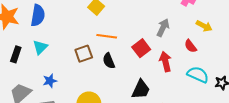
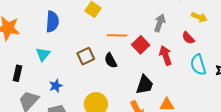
blue semicircle: (38, 15) -> (52, 22), moved
orange line: (107, 36) -> (117, 35), moved
black rectangle: (16, 54) -> (18, 73), moved
cyan semicircle: (198, 75) -> (198, 65), turned -125

